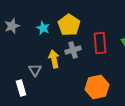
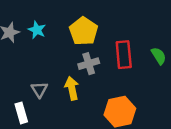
cyan star: (43, 28) -> (37, 30), moved
yellow arrow: (54, 59) -> (72, 88), moved

